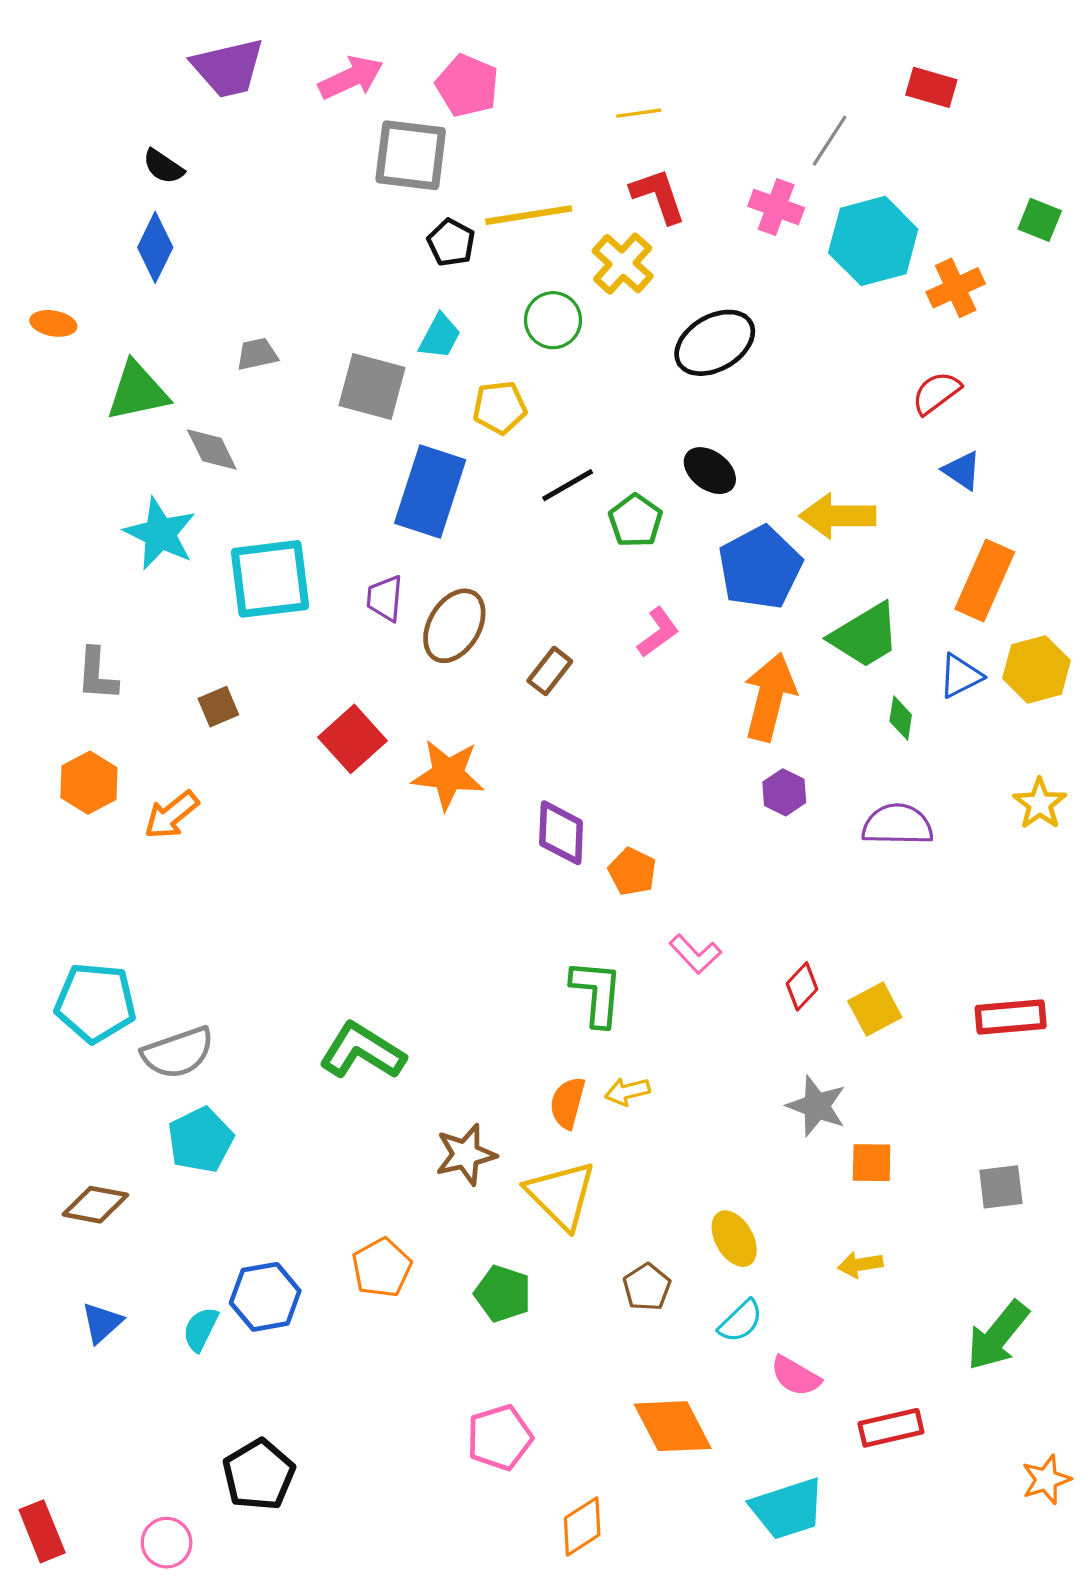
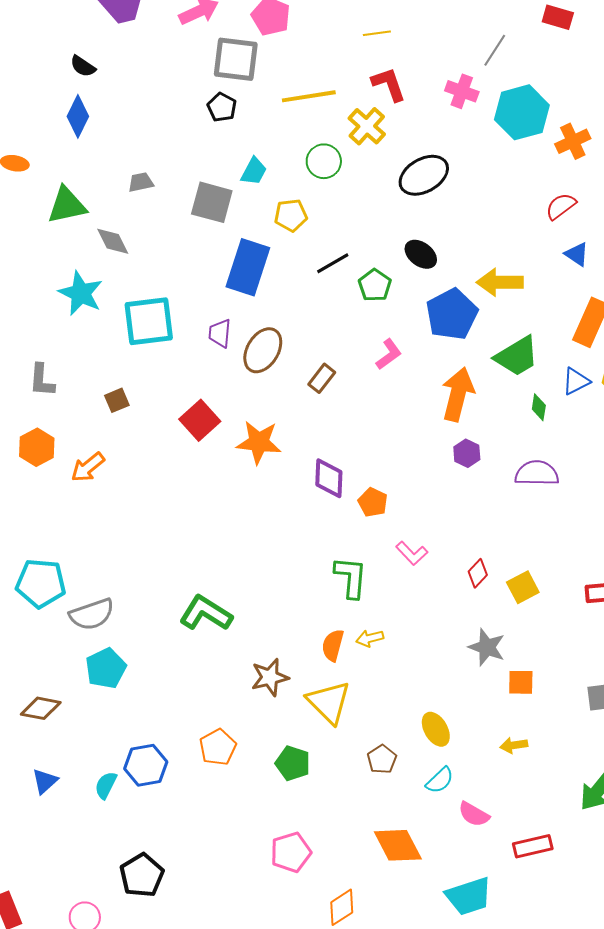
black pentagon: (451, 243) -> (222, 107), moved

